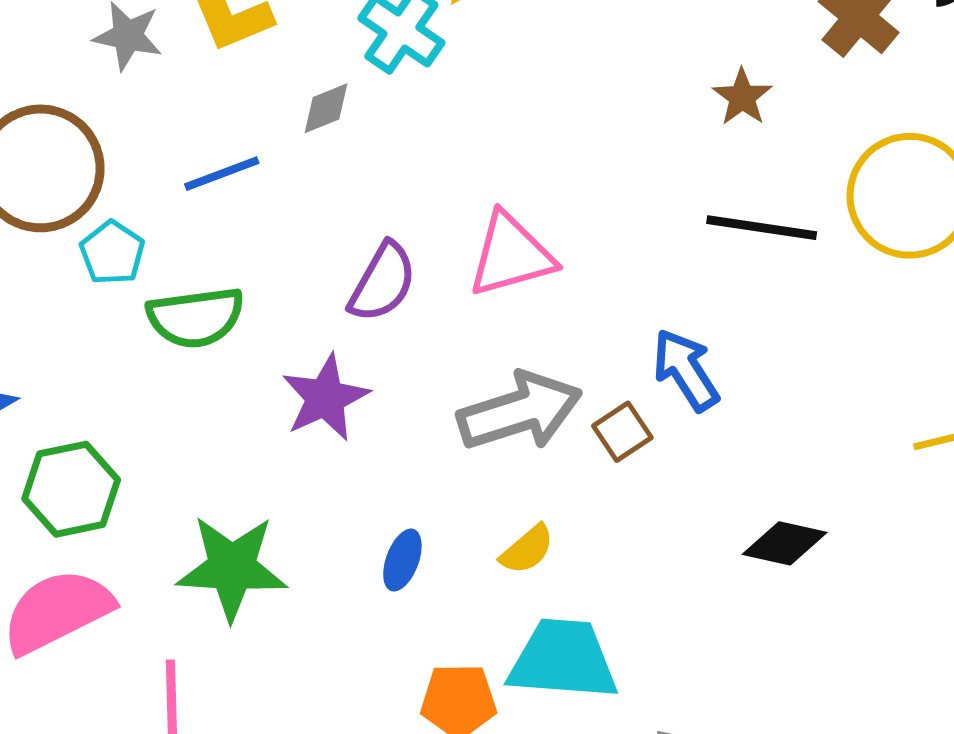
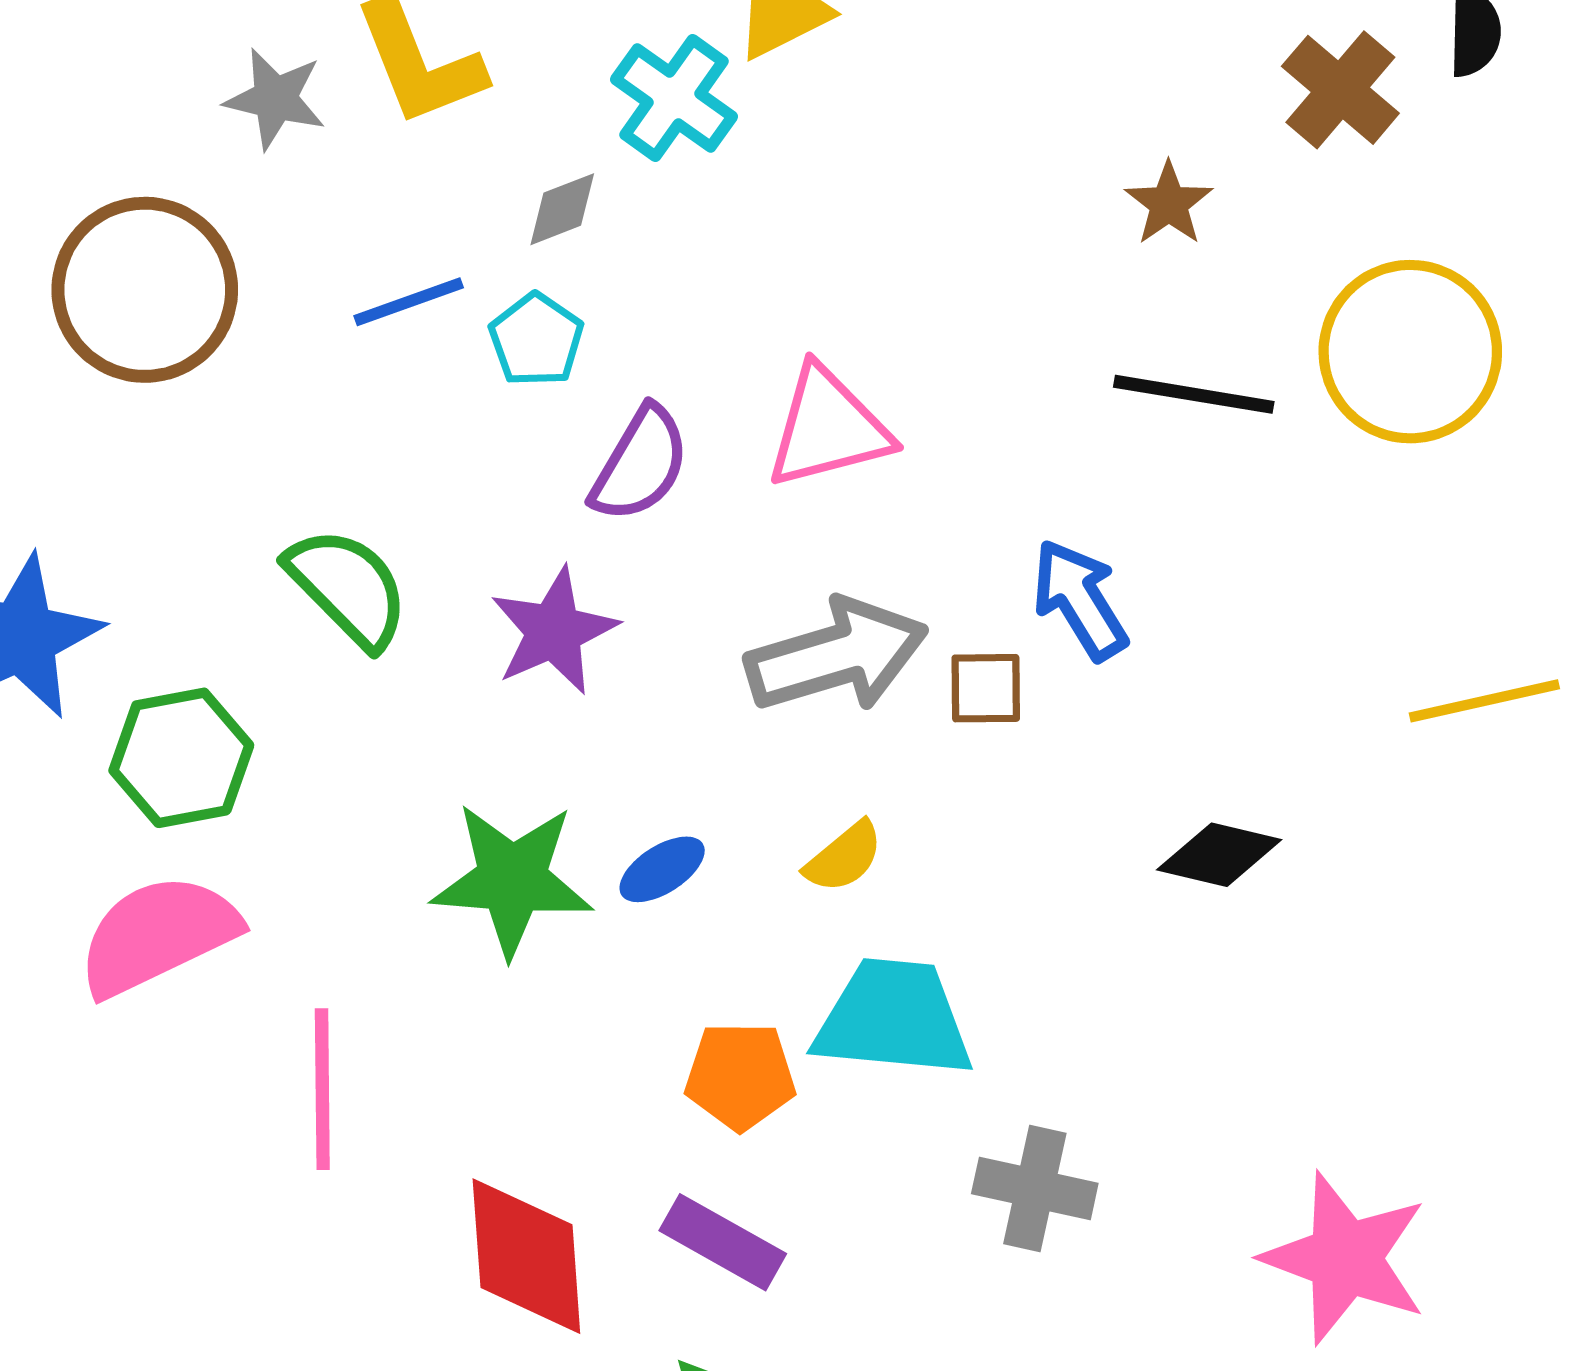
cyan pentagon: (112, 253) -> (536, 340), moved
green semicircle: (196, 317) -> (348, 587), moved, turned -128
brown square: (622, 432) -> (986, 688), turned 32
blue ellipse: (402, 560) -> (662, 869), turned 36
green star: (232, 568) -> (512, 879), moved

